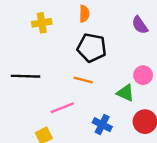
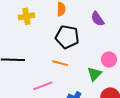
purple semicircle: (140, 25) -> (98, 19), moved
green triangle: (125, 93) -> (94, 74), turned 49

